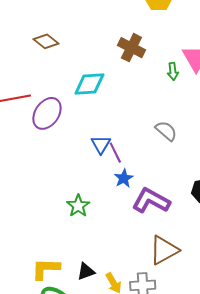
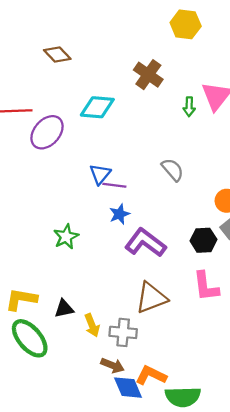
purple line: (115, 153) -> (114, 185), turned -65

